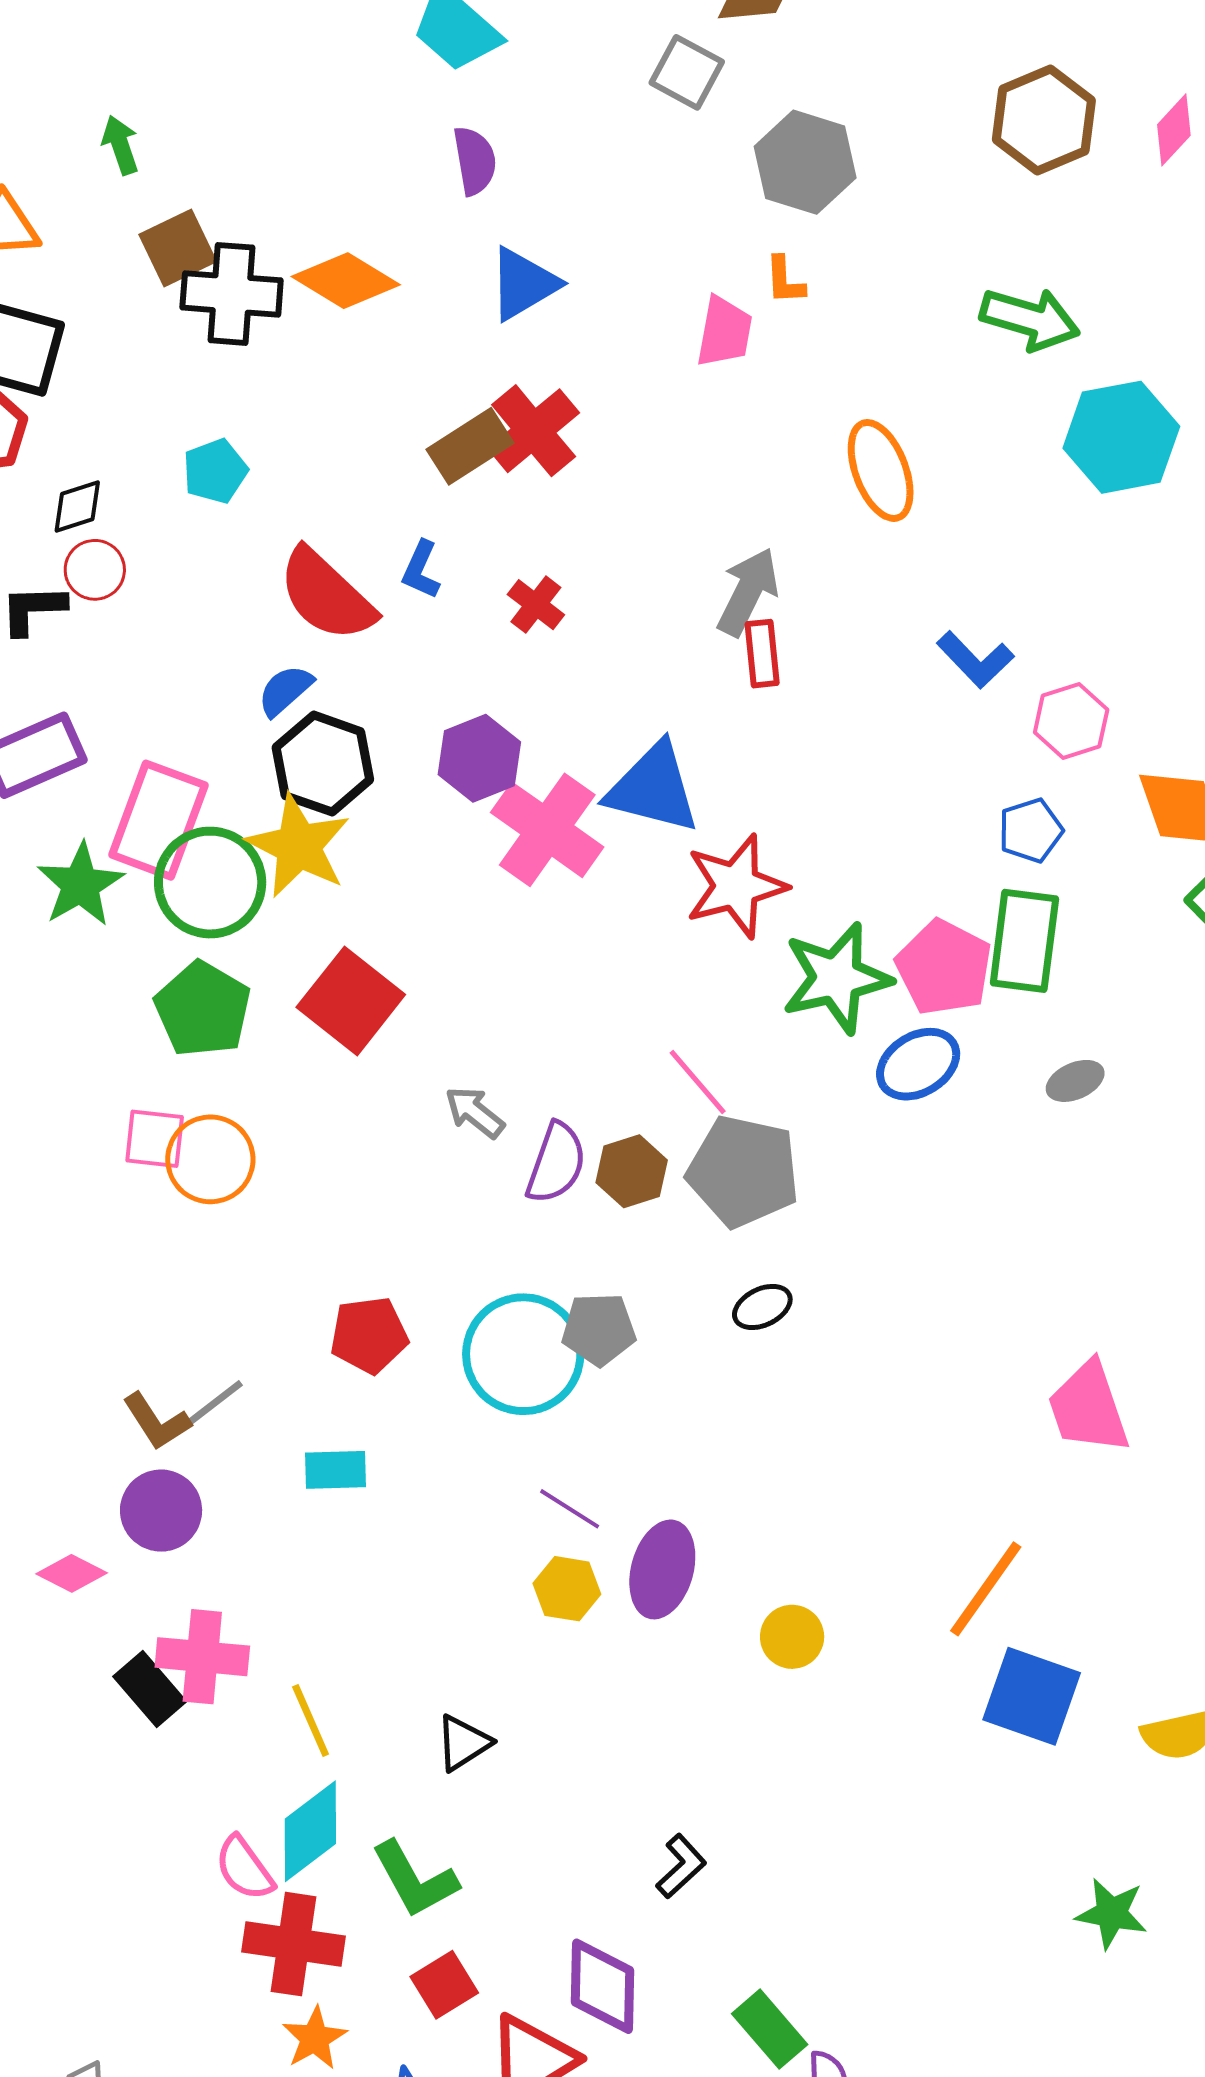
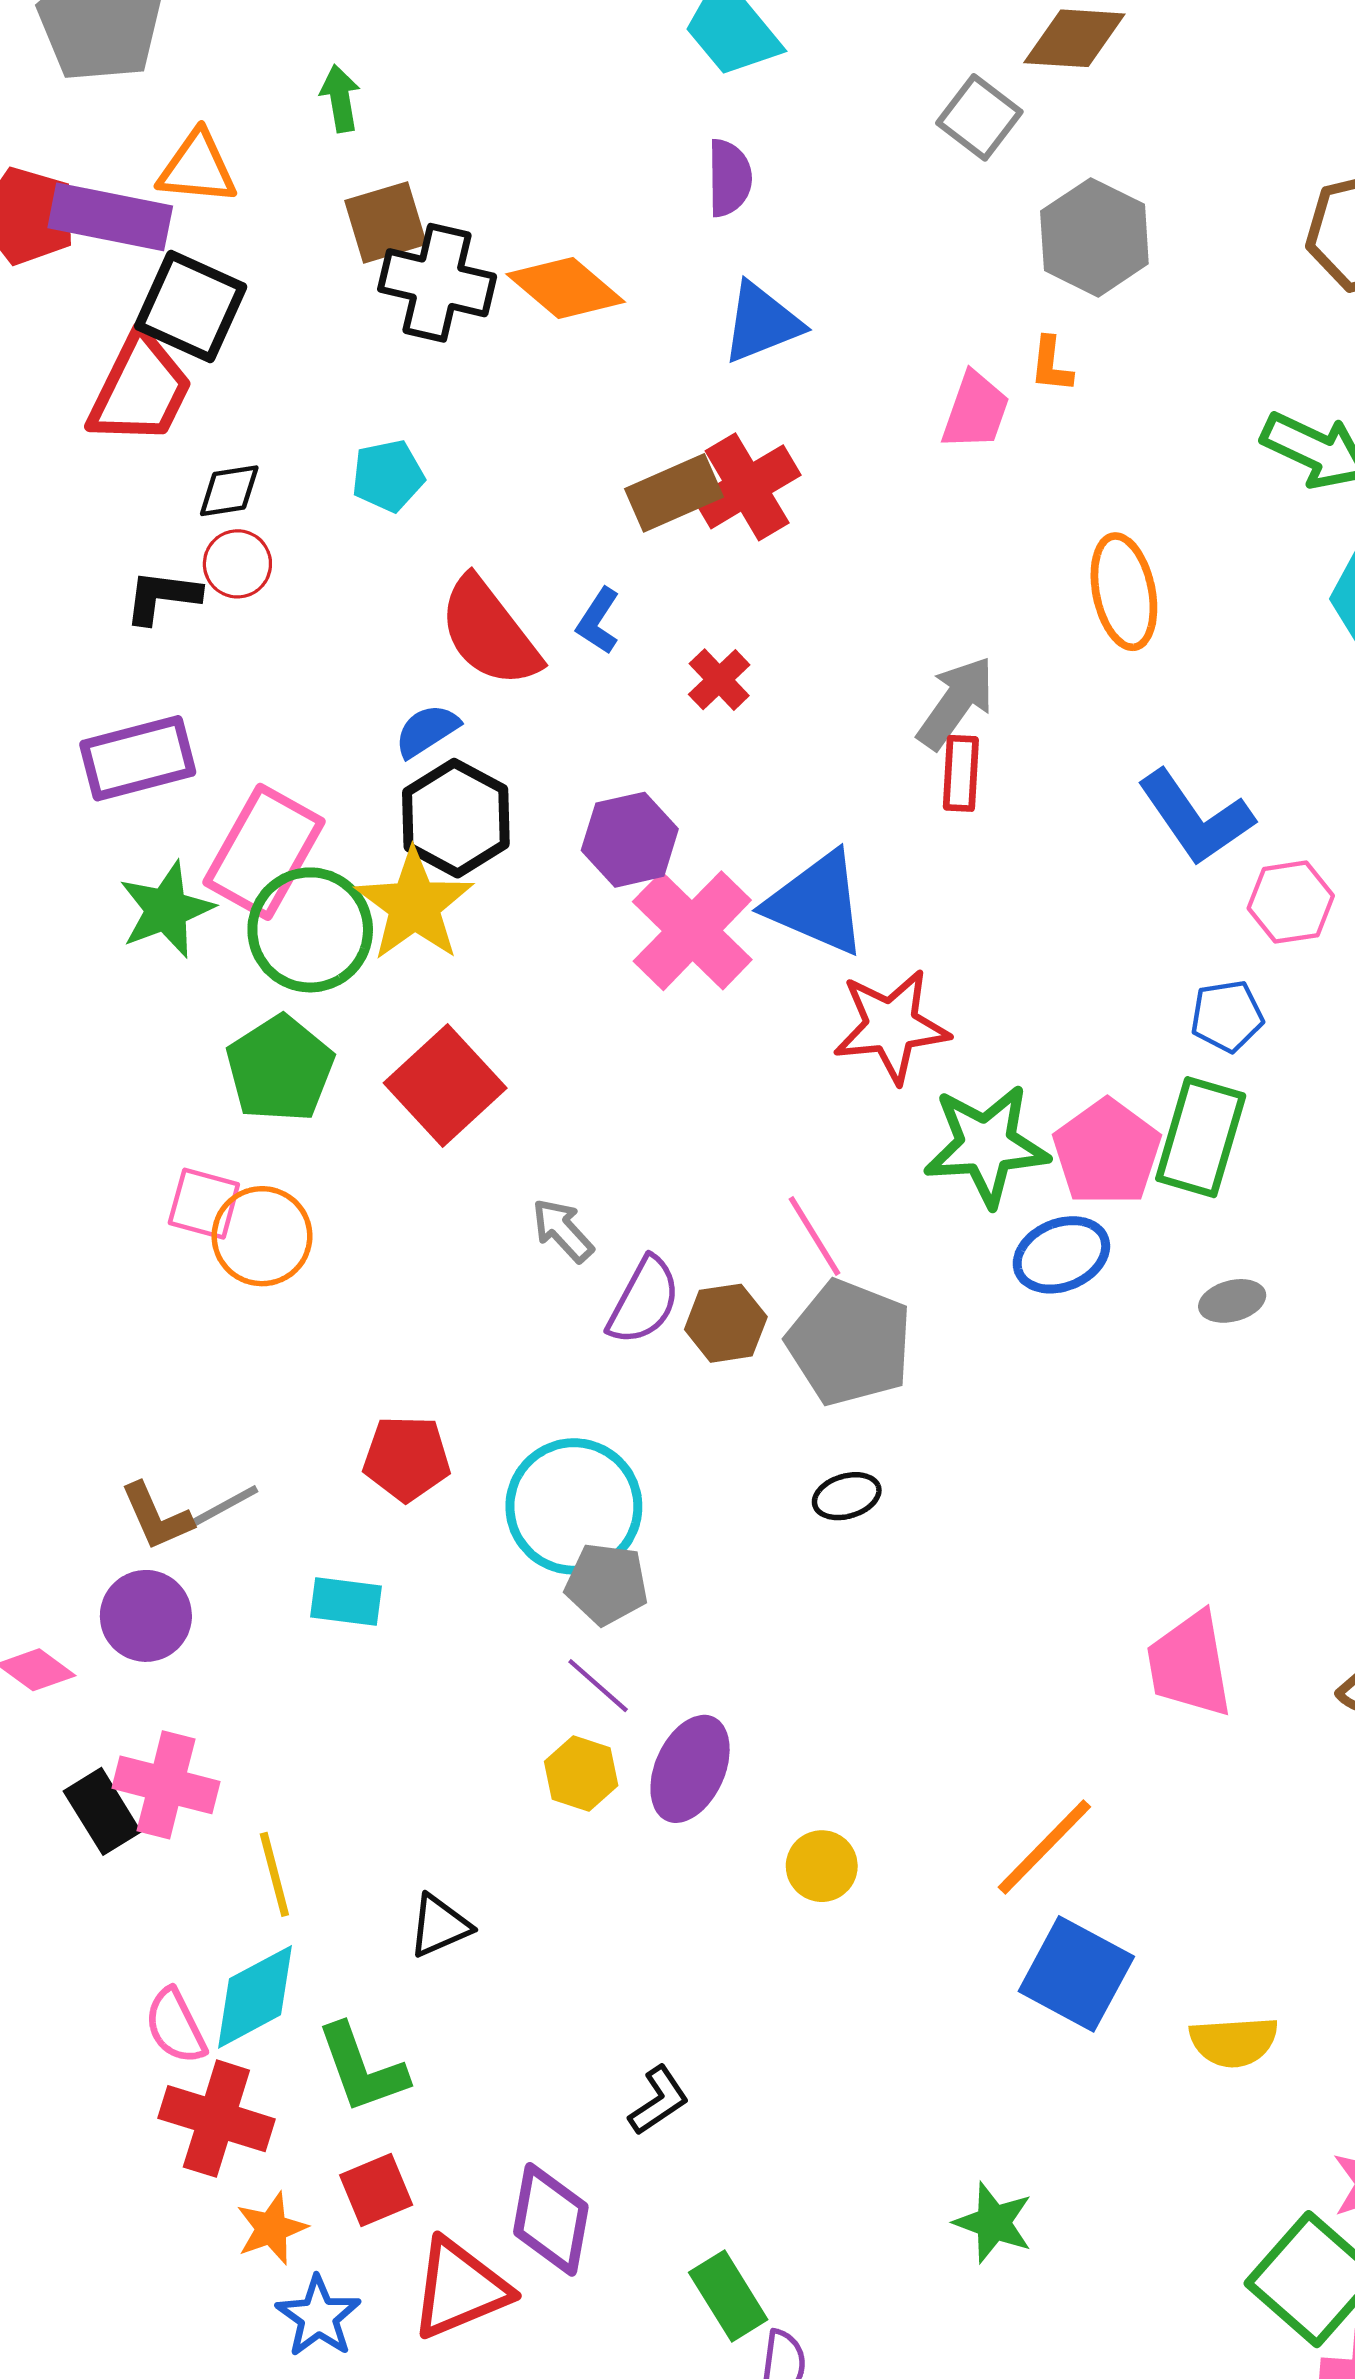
blue L-shape: (975, 660) -> (1196, 818), size x1.4
gray pentagon: (599, 1329) -> (607, 1584), moved
green star: (1112, 1913) -> (993, 2223), moved
orange star: (315, 2038) -> (271, 2228), moved

